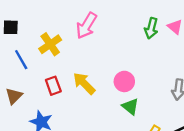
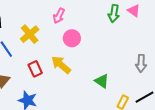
pink arrow: (86, 26) -> (59, 16), size x0.7
pink circle: (124, 81) -> (72, 38), moved

